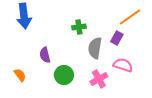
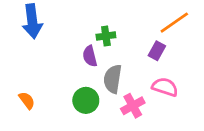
gray semicircle: (95, 48) -> (113, 79), moved
purple semicircle: (45, 55) -> (90, 56), moved

